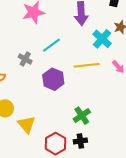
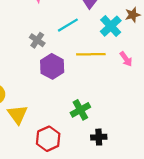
cyan line: (51, 45) -> (68, 25), moved
gray cross: (25, 59) -> (37, 40), moved
black cross: (80, 141) -> (99, 137), moved

